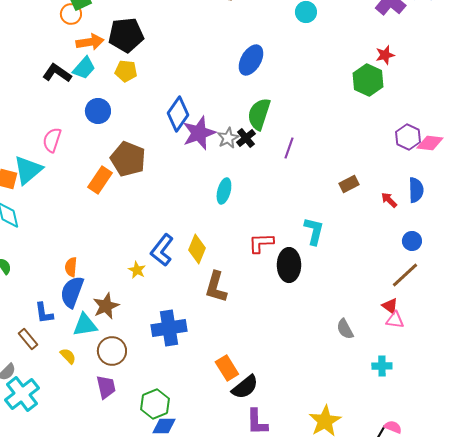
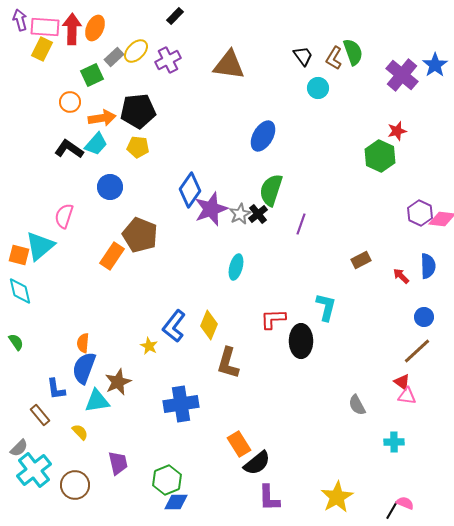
orange circle: (71, 14) -> (70, 102), moved
brown circle: (112, 351) -> (75, 485), moved

